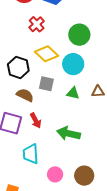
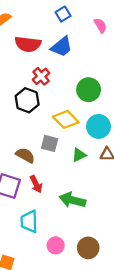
yellow diamond: (46, 54) -> (66, 119), moved
cyan circle: (73, 64) -> (98, 126), moved
black hexagon: (18, 68) -> (27, 100), moved
green triangle: (73, 93) -> (79, 155), turned -40

